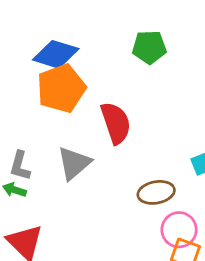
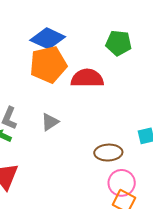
red semicircle: (116, 123) -> (87, 78), moved, turned -80
gray triangle: (74, 163) -> (50, 122), size x0.7

